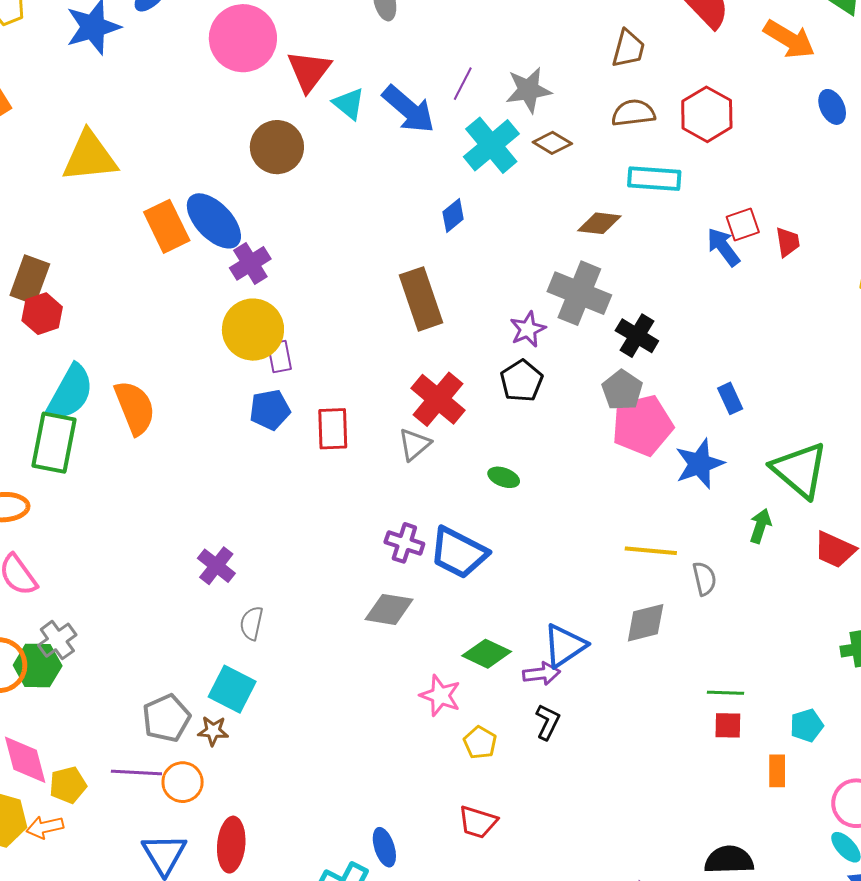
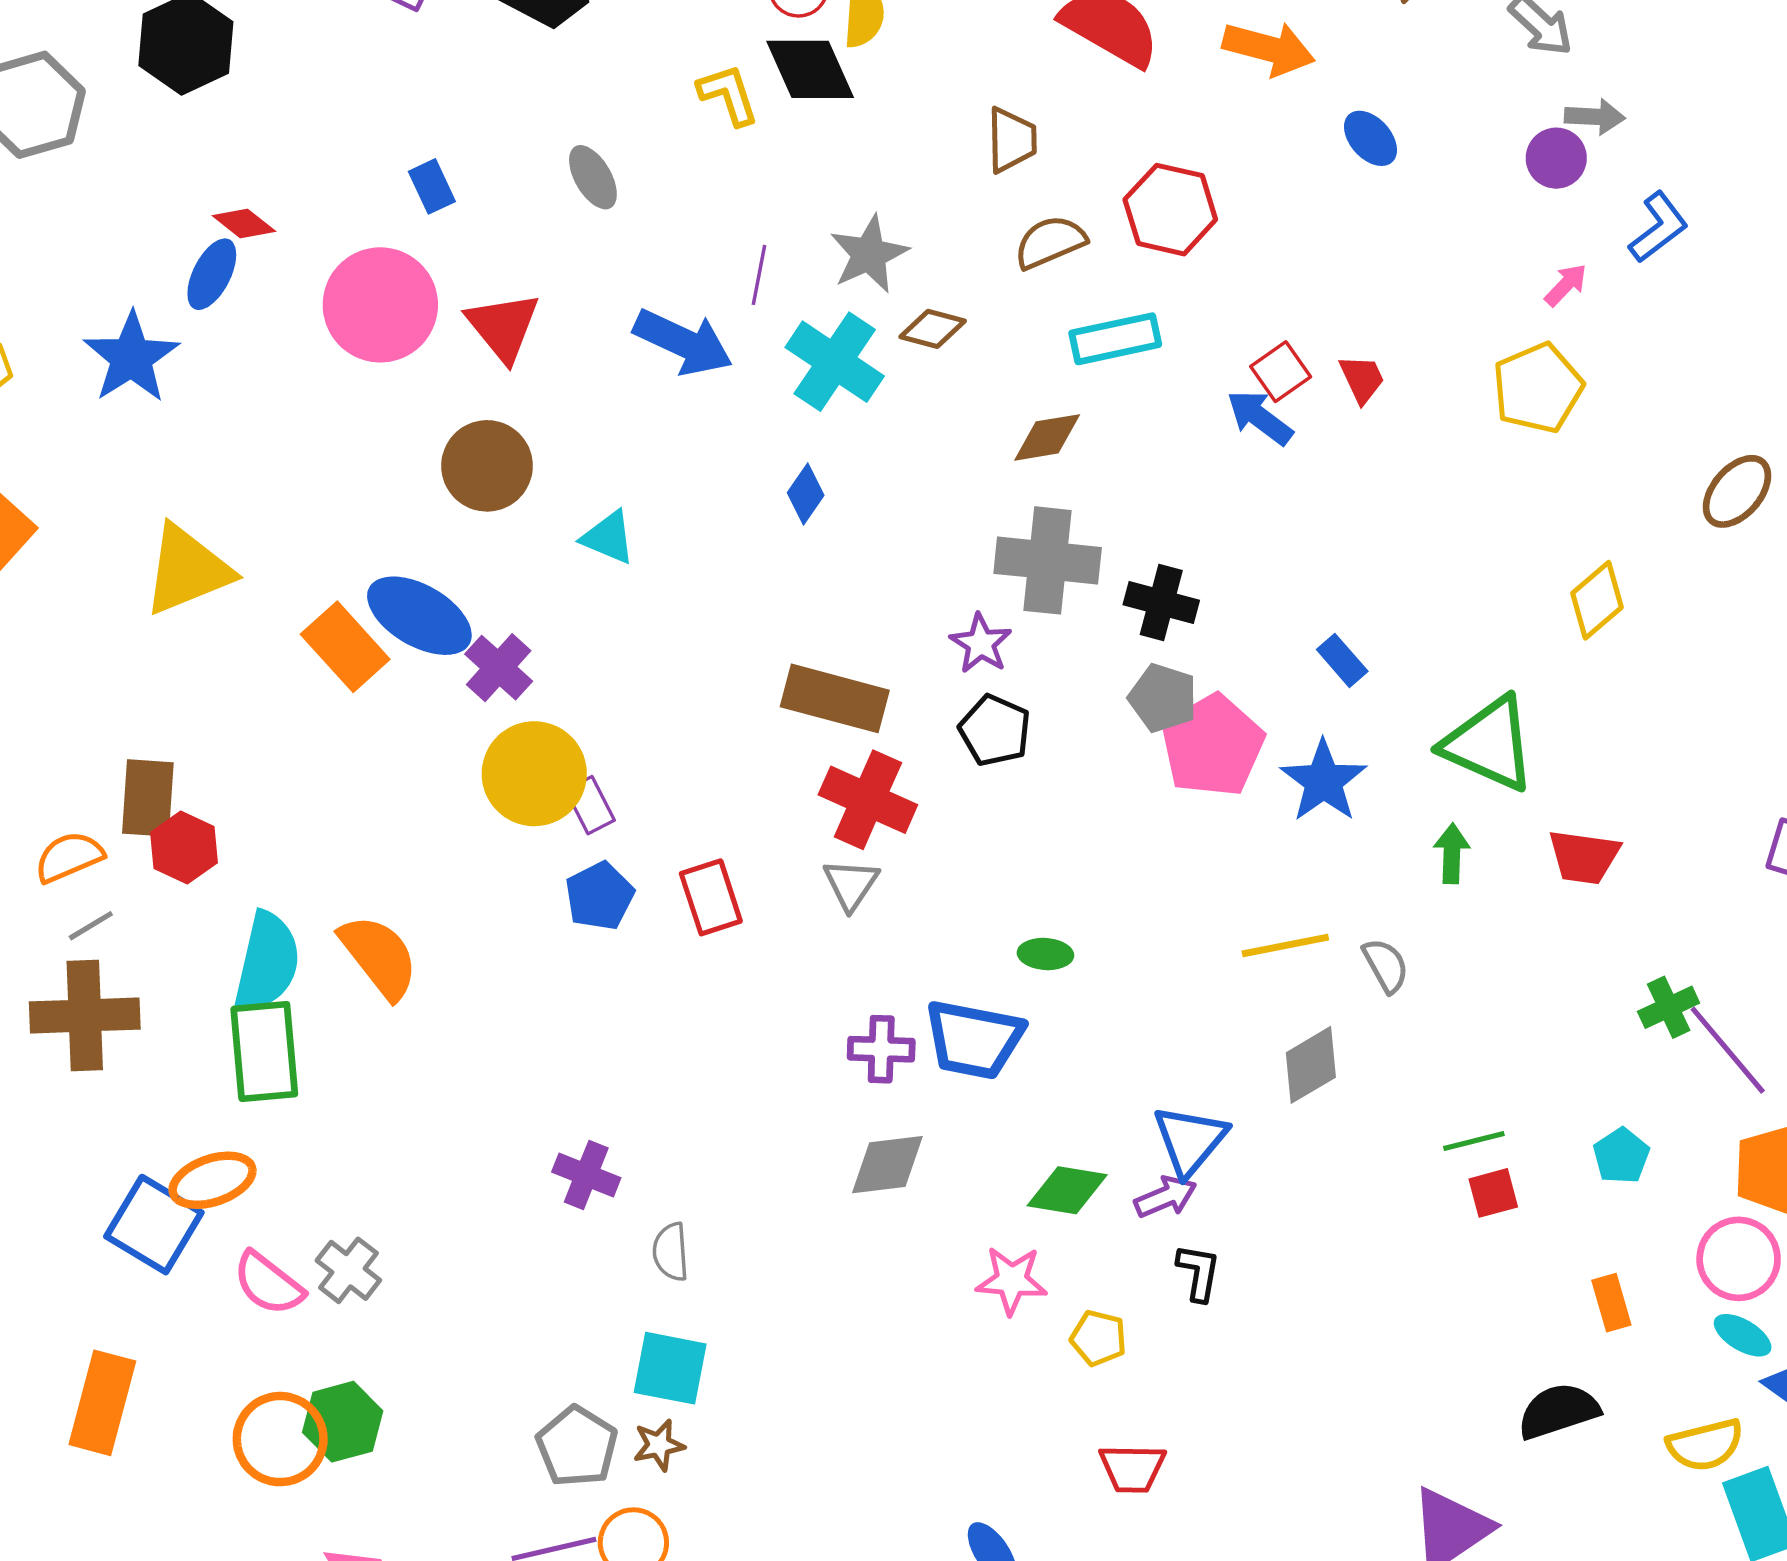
cyan triangle: (349, 104) -> (608, 537), moved
brown rectangle: (421, 299) -> (835, 698), moved, turned -40
green ellipse: (504, 477) -> (1045, 954), moved
gray cross: (57, 640) -> (348, 1270), moved
orange rectangle: (777, 771) -> (1611, 1303), moved

